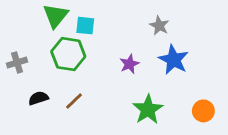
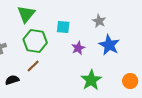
cyan square: (85, 26) -> (63, 27), moved
black semicircle: (38, 98) -> (12, 80), moved
brown line: (74, 101) -> (33, 66), moved

